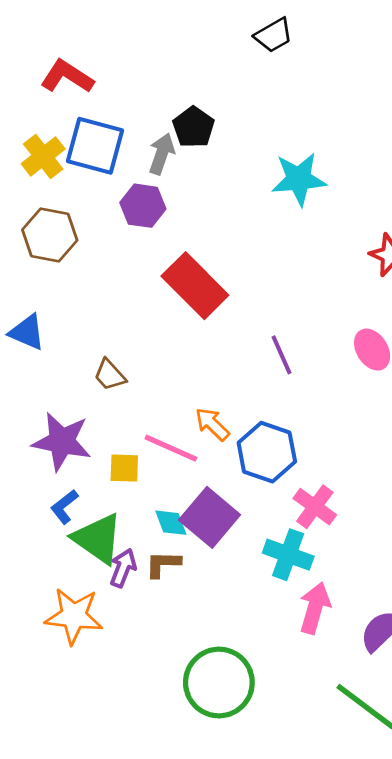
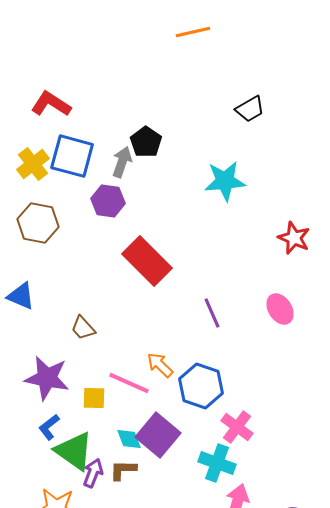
black trapezoid: (273, 35) -> (250, 109), moved

